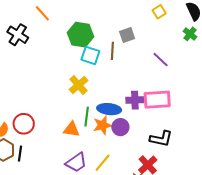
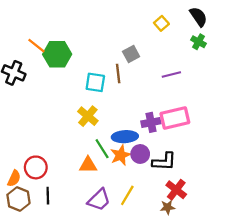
green hexagon: (81, 35) -> (57, 54), moved
purple line: (161, 60) -> (171, 74), turned -48
green line: (87, 117) -> (102, 149), turned -30
black L-shape: (161, 139) -> (164, 162), moved
black line: (20, 154) -> (48, 196), moved

